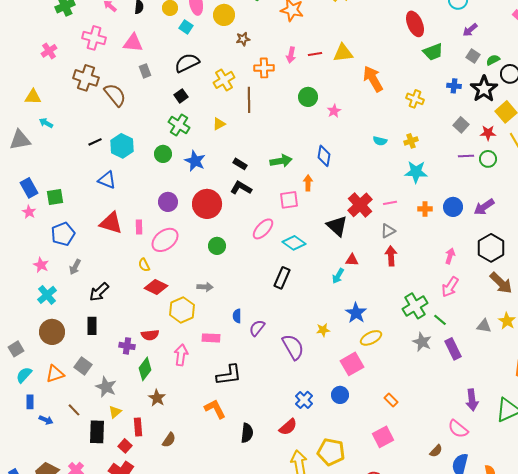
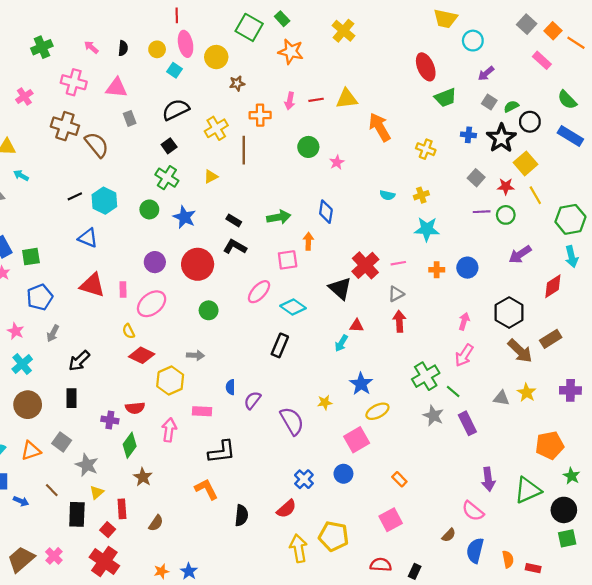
purple arrow: (484, 207) -> (520, 254), moved

